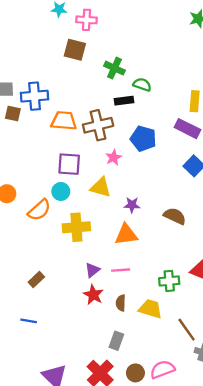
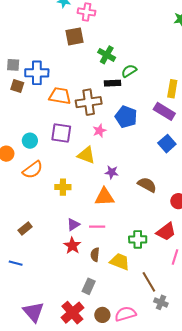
brown square: (75, 50) -> (74, 36), turned -30
green semicircle: (142, 85) -> (129, 71), turned -56
cyan circle: (61, 191) -> (30, 141), moved
yellow cross: (76, 227) -> (63, 187), size x0.7

